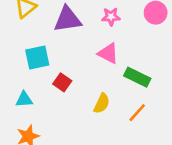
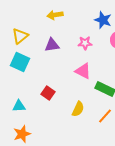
purple triangle: (68, 19) -> (52, 45), size x0.7
cyan square: (37, 57) -> (20, 62), moved, turned 36

